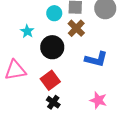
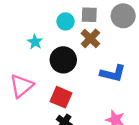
pink triangle: (15, 70) -> (21, 86), turned -30
red square: (50, 80) -> (61, 97), turned -30

